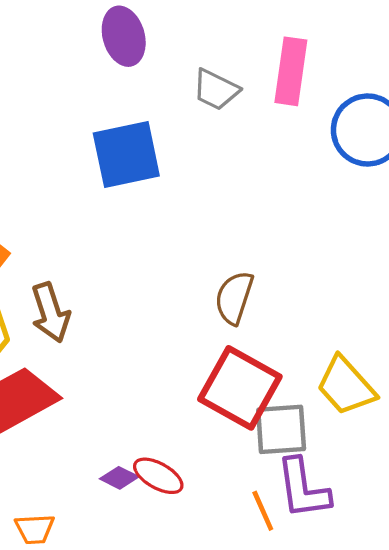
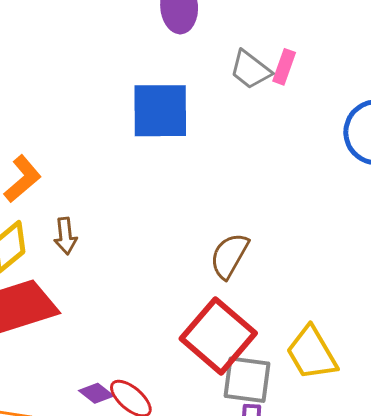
pink rectangle: (291, 71) -> (284, 67), moved, size x0.6
brown arrow: (51, 313) -> (65, 236), size x0.7

